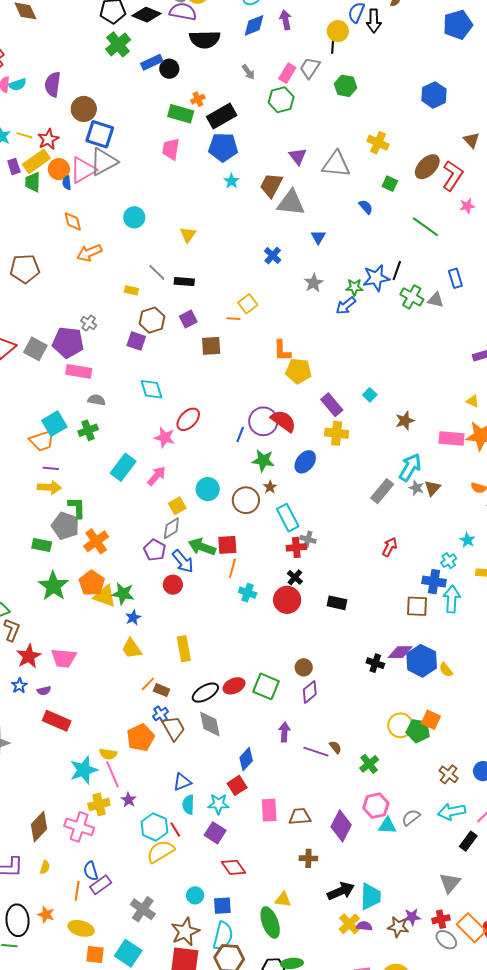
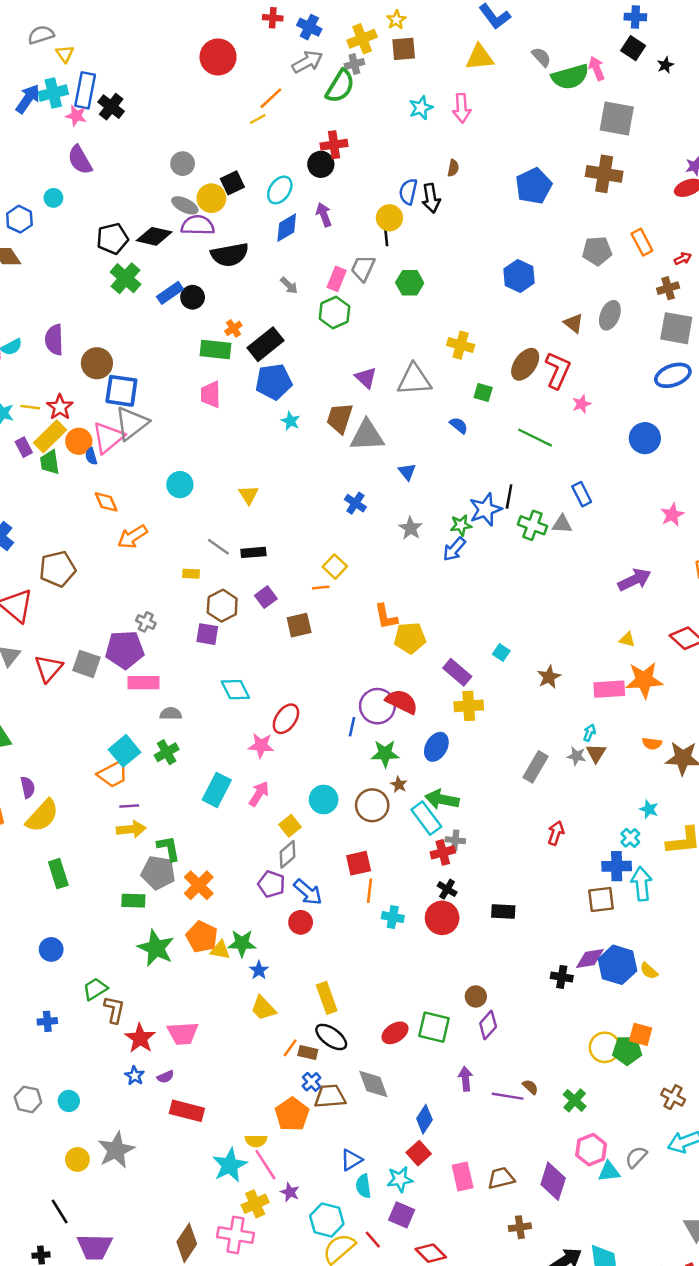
cyan arrow: (410, 467) -> (589, 733), moved, size x0.5
green arrow: (202, 547) -> (442, 799), moved
yellow triangle: (105, 596) -> (220, 950), size x0.7
black ellipse: (205, 693) -> (331, 1037), moved, turned 76
brown trapezoid: (173, 728) -> (330, 1096), turned -56
red line: (175, 830) -> (373, 1240), moved

